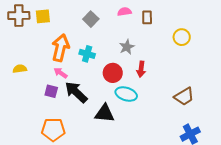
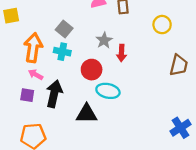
gray square: (91, 19) -> (64, 29), moved
red arrow: (141, 69) -> (121, 53), moved
black arrow: (76, 92) -> (54, 94), turned 65
brown trapezoid: (184, 96) -> (179, 65), moved, turned -40

